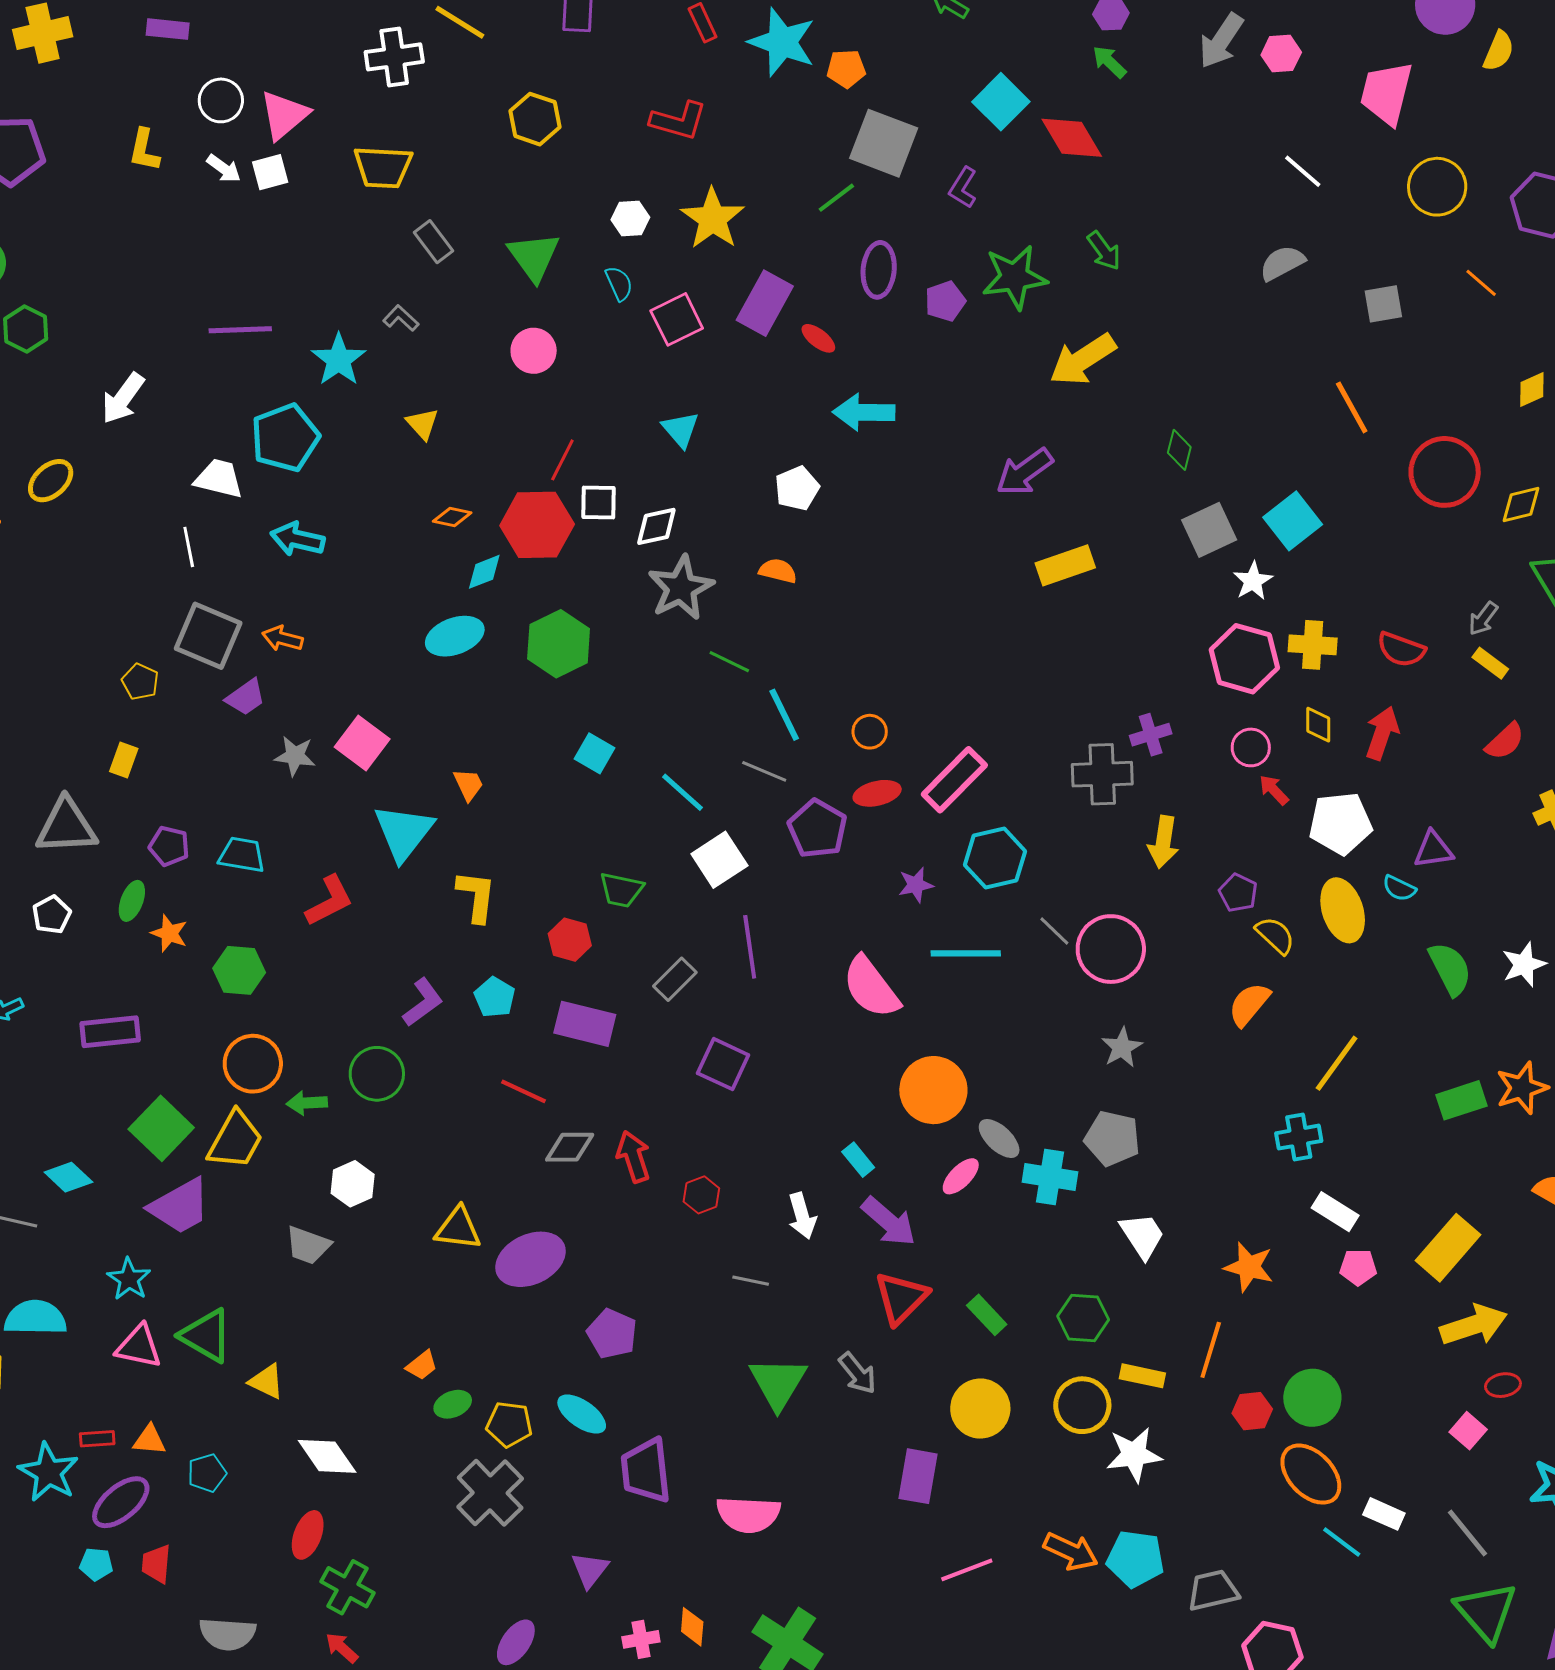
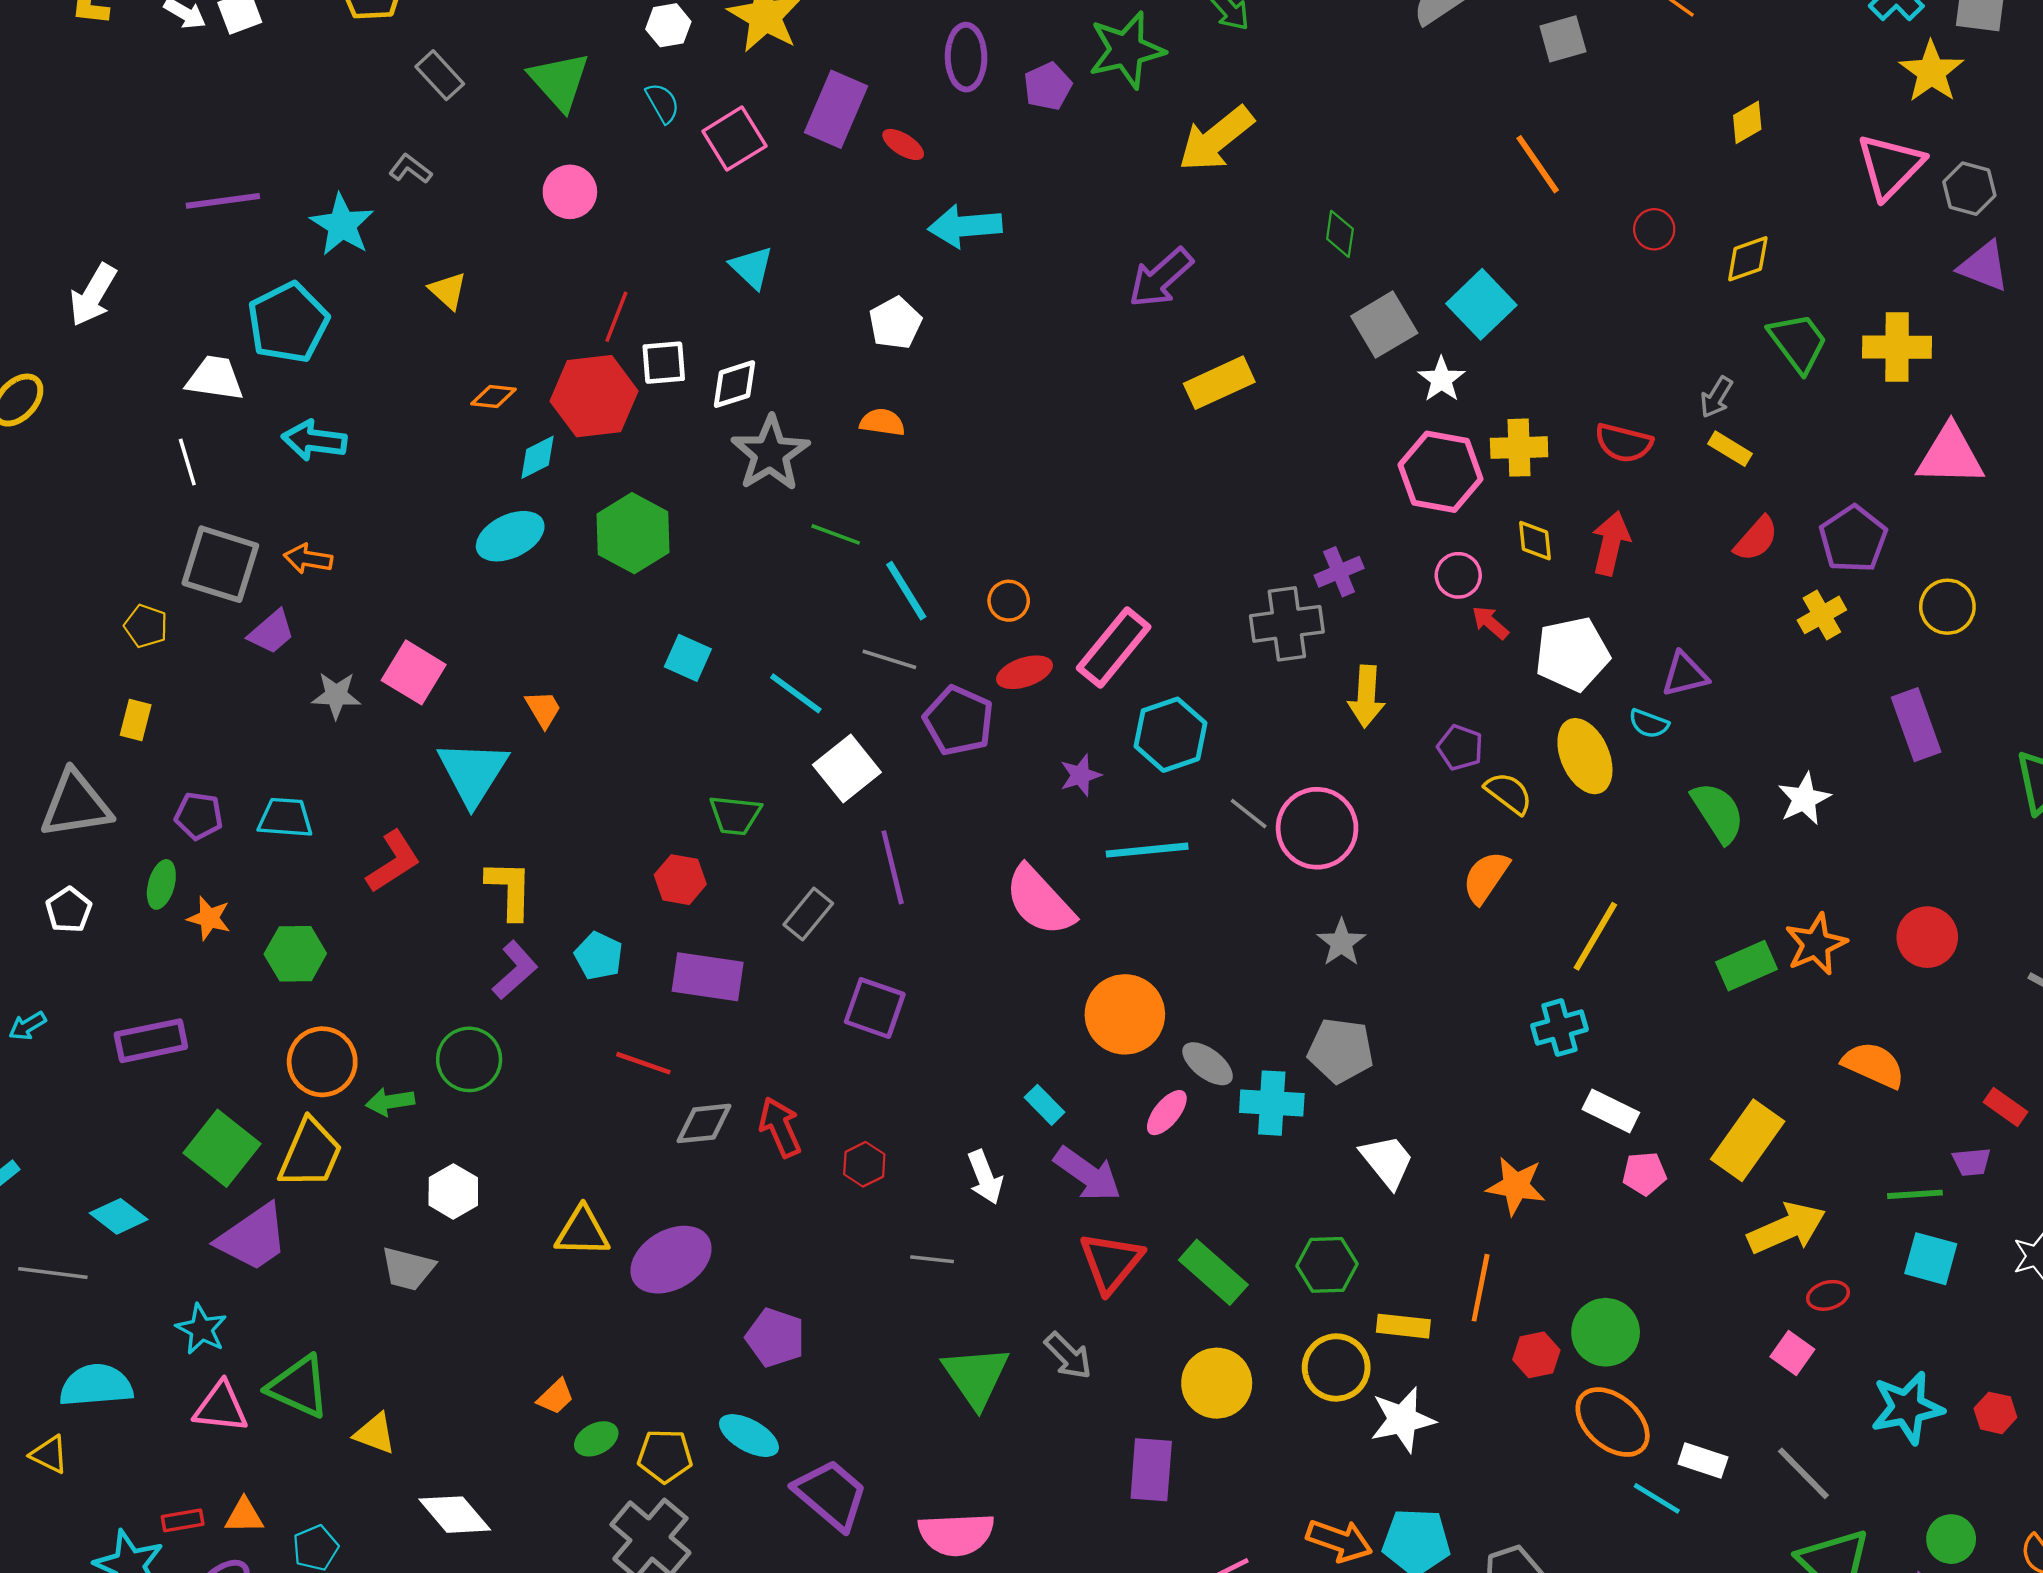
red circle: (1445, 472) -> (1654, 229), size x0.5
yellow L-shape: (476, 896) -> (510, 890), moved
green rectangle: (987, 1315) -> (1213, 1272), size x1.4
purple trapezoid: (646, 1471) -> (831, 1495), turned 142

